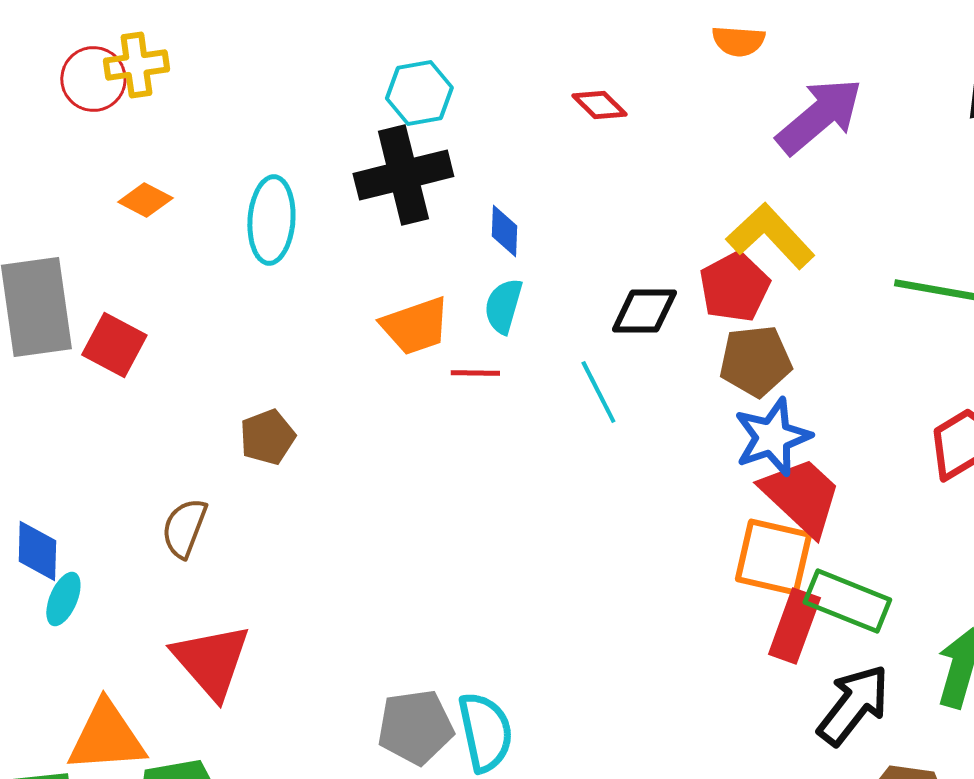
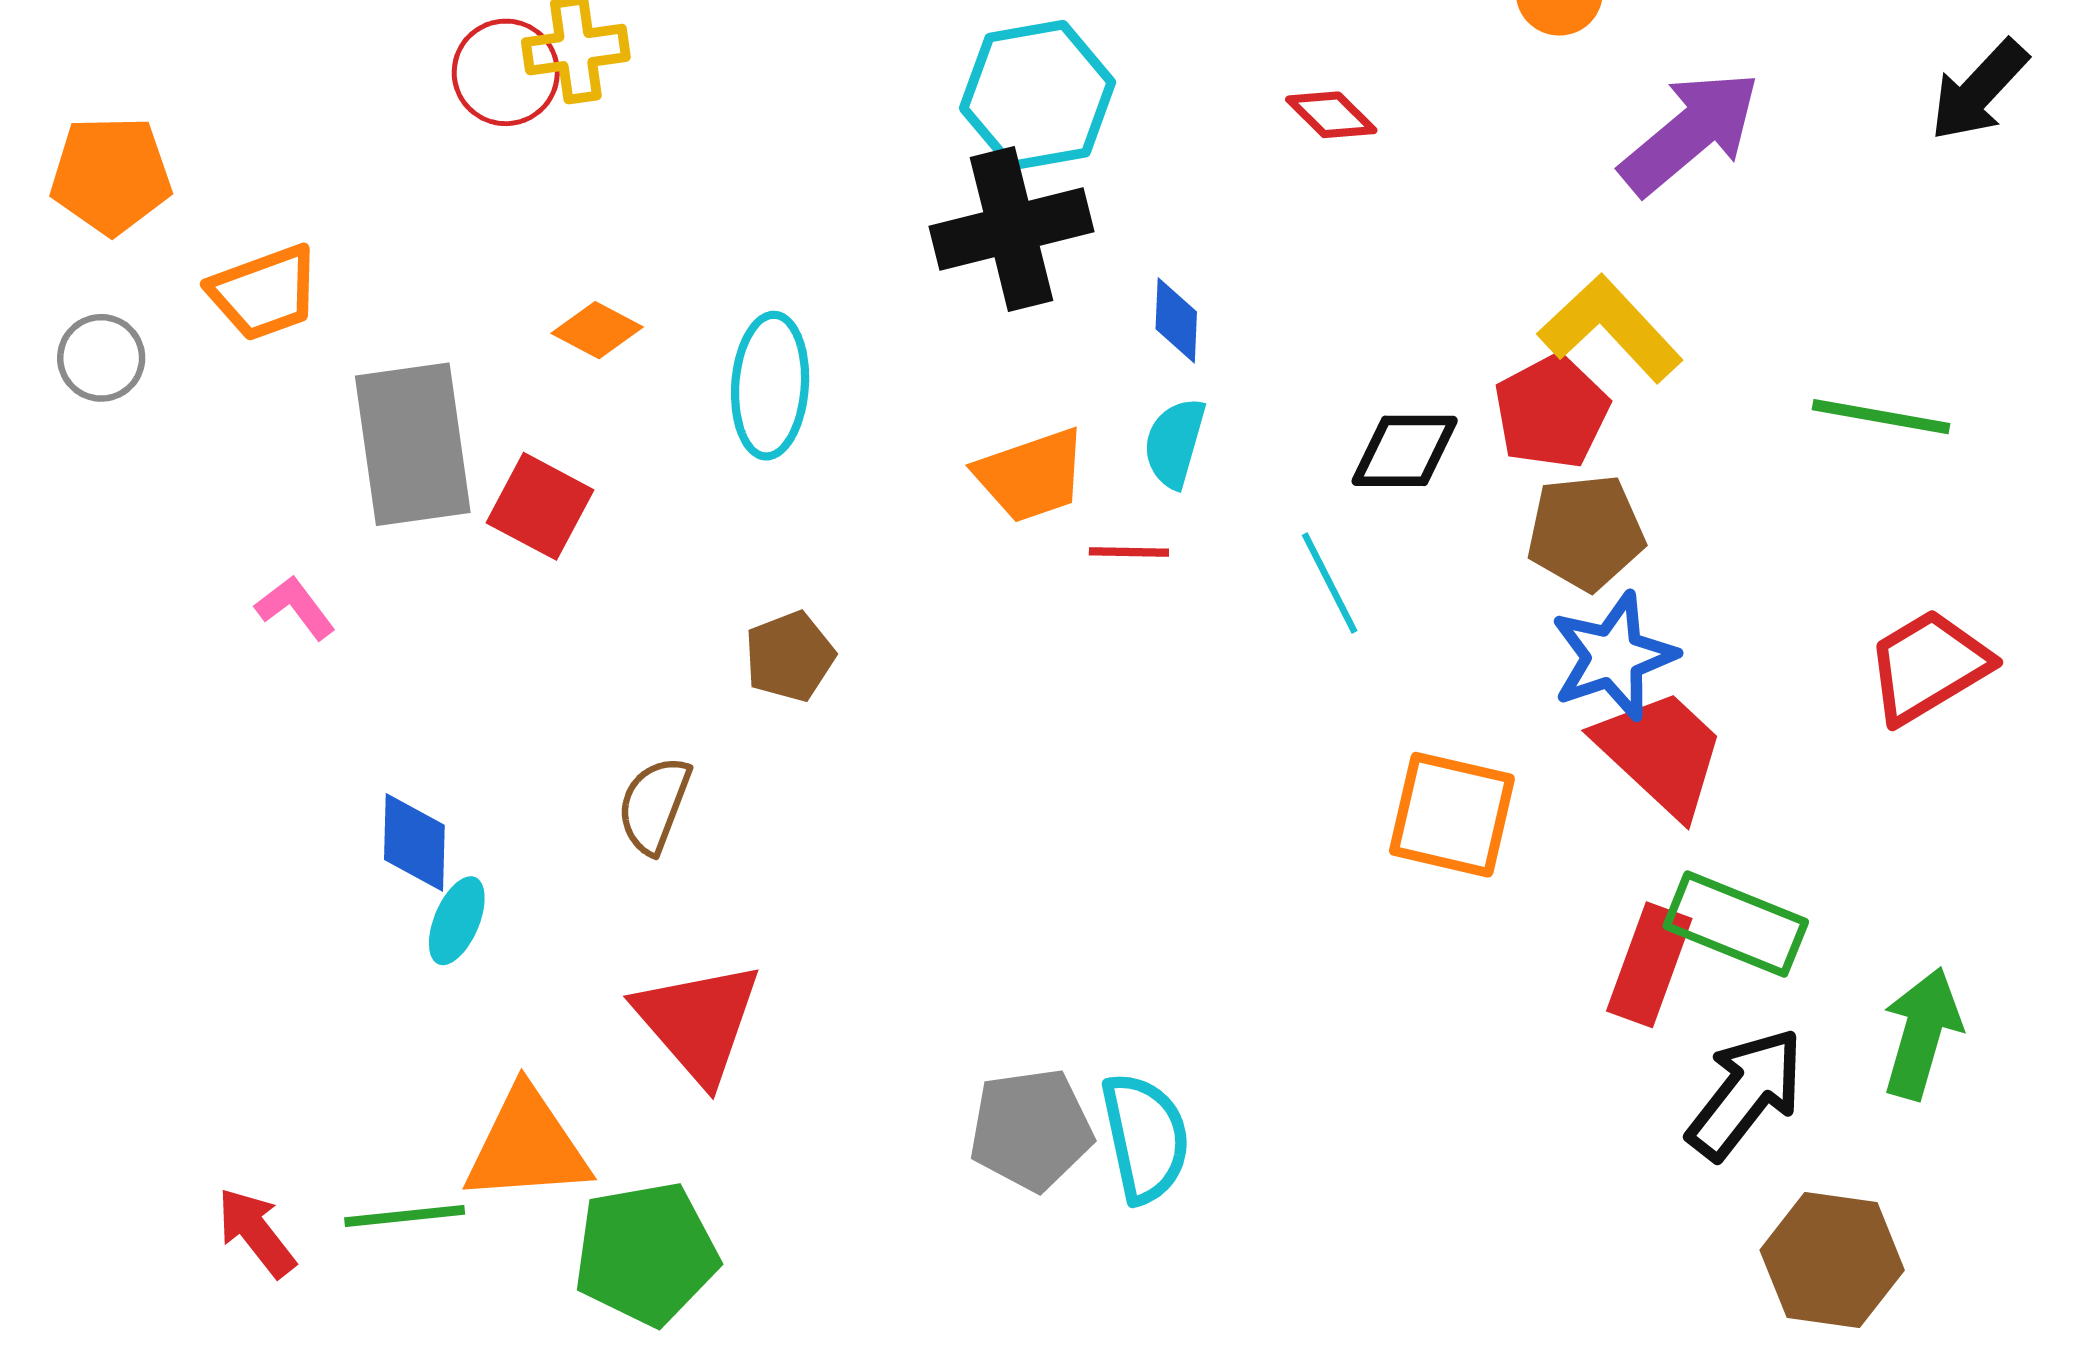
cyan hexagon: (419, 93) -> (1038, 95), size x1.4
orange diamond: (145, 200) -> (597, 330), moved
cyan ellipse: (271, 220) -> (770, 386), moved
orange square: (773, 557) -> (1452, 815), moved

